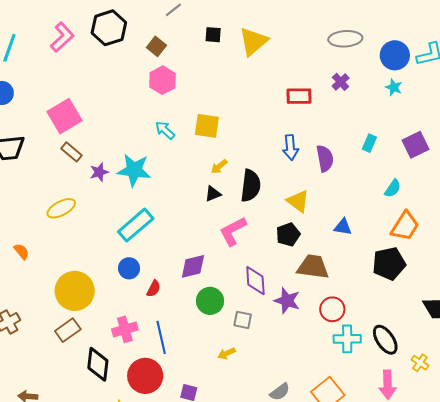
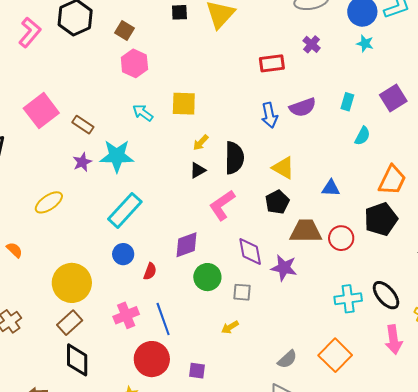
brown rectangle: (72, 152) -> (83, 125), moved
purple semicircle: (325, 158) -> (303, 107), moved, turned 88
cyan semicircle: (393, 188) -> (362, 136), moved
red circle: (332, 309) -> (341, 238), moved
black diamond: (98, 364) -> (77, 360), moved

